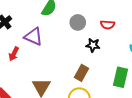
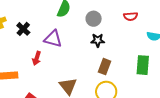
red semicircle: (108, 25) -> (131, 16), moved
black star: (93, 45) -> (98, 40), moved

